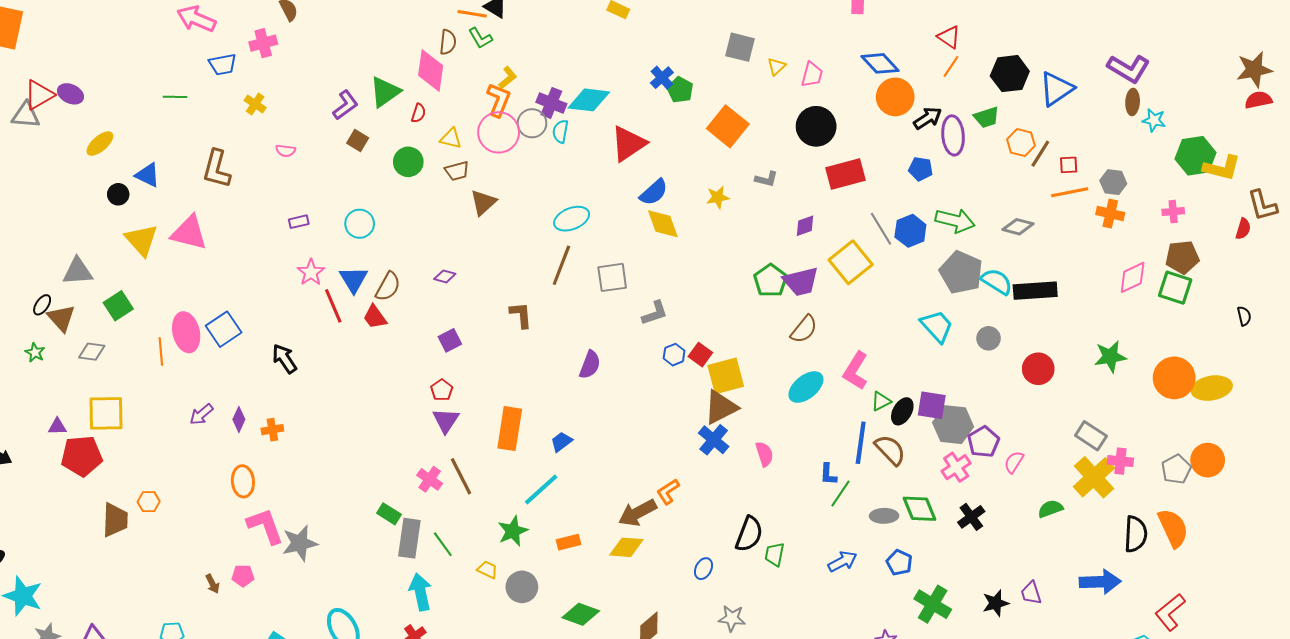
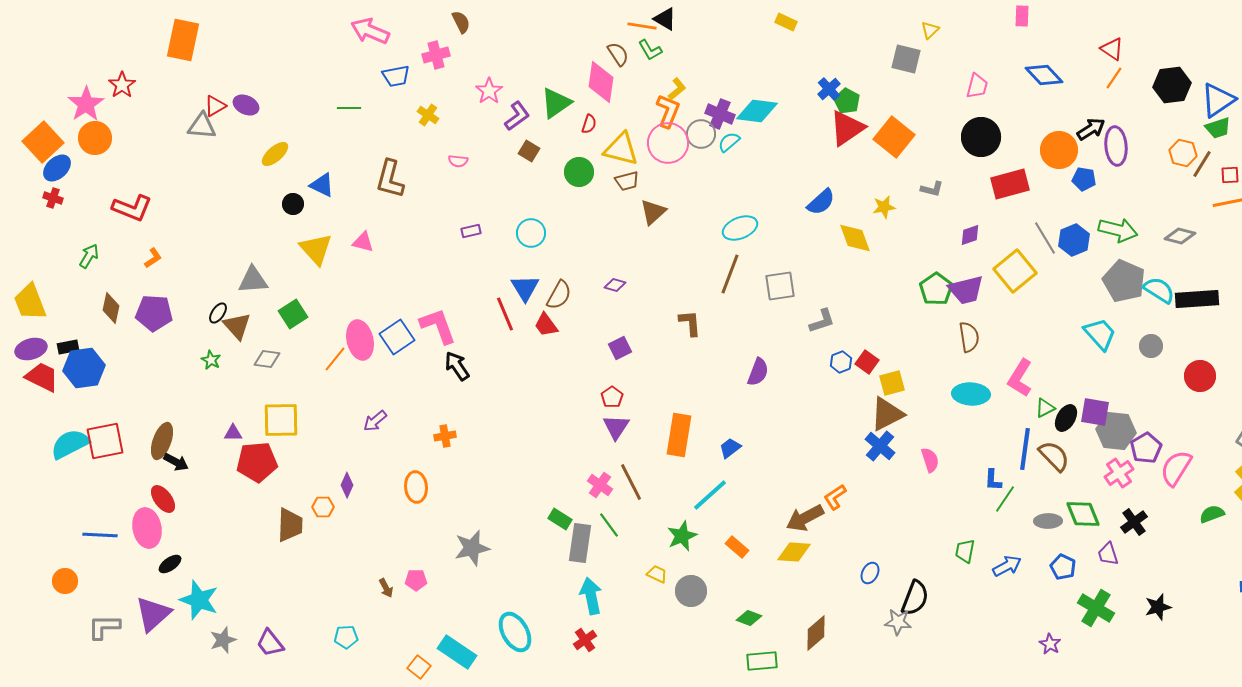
brown semicircle: (448, 42) -> (618, 54), turned -40
yellow triangle: (777, 66) -> (930, 30), moved
red triangle: (39, 95) -> (215, 106), size x0.7
orange circle: (895, 97) -> (1059, 150), moved
green trapezoid: (986, 117) -> (1218, 128), moved
cyan semicircle: (560, 131) -> (729, 142), turned 40
yellow triangle: (451, 138) -> (621, 149), size x1.6
red triangle: (628, 144) -> (847, 128), moved
yellow diamond: (663, 224) -> (855, 238), moved
pink triangle: (189, 233) -> (363, 242), size x0.6
pink star: (311, 272) -> (489, 91), moved
brown semicircle: (804, 329) -> (969, 337), turned -48
orange line: (161, 352) -> (335, 359), turned 44
yellow square: (726, 376) -> (892, 383), size x0.7
cyan ellipse: (806, 387) -> (971, 394), turned 42
purple diamond: (239, 419) -> (347, 485), moved
pink semicircle: (1014, 462) -> (1176, 468), size x1.6
pink L-shape: (265, 526) -> (438, 326), moved
black semicircle: (749, 534) -> (915, 598), moved
orange rectangle: (569, 542) -> (737, 547), turned 55
green line: (443, 544) -> (609, 525), moved
green trapezoid: (774, 554) -> (965, 551), moved
purple trapezoid: (1031, 593) -> (1108, 554), moved
green diamond: (581, 614) -> (749, 618), size x0.7

